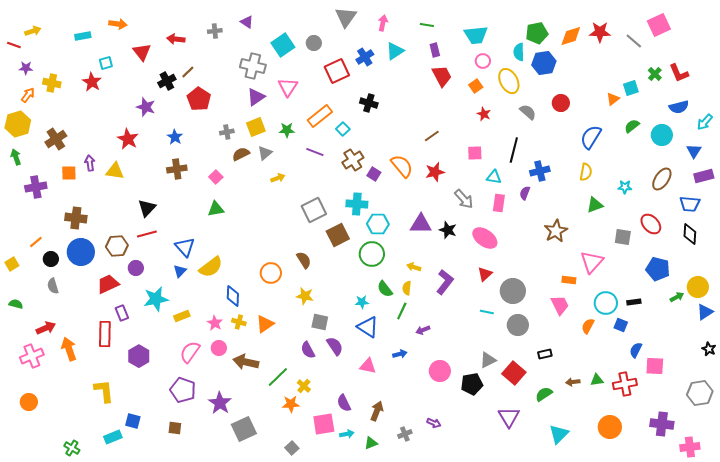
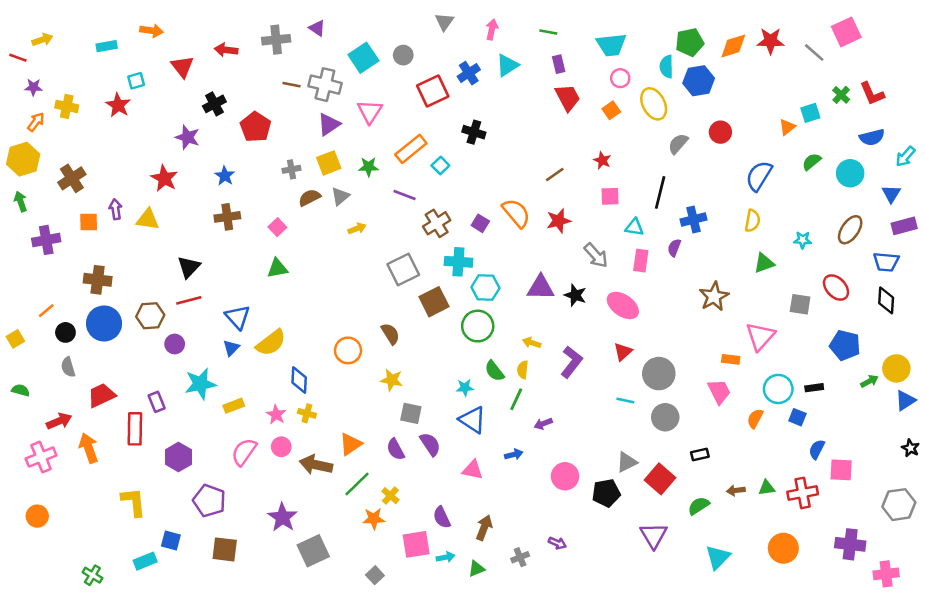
gray triangle: (346, 17) -> (444, 22), size x0.7
gray cross: (215, 31) -> (276, 40), size x1.5
brown line: (188, 72) -> (292, 85), moved, turned 56
gray semicircle: (528, 112) -> (678, 144), turned -90
red star: (484, 114) -> (602, 160), moved
brown cross: (353, 160) -> (437, 223), moved
red trapezoid: (108, 284) -> (101, 395), moved
orange triangle: (265, 324) -> (351, 444), moved
purple pentagon: (183, 390) -> (209, 501), moved
brown square: (175, 428) -> (225, 549), size x1.5

